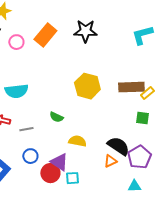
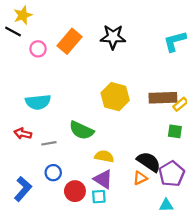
green semicircle: (56, 117) -> (81, 130), size x1.6
purple triangle: (59, 162) -> (103, 179), moved

